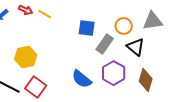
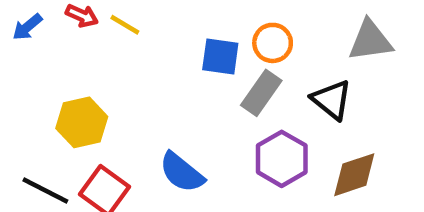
orange circle: (124, 26) -> (273, 43), moved
blue semicircle: (82, 79) -> (182, 172), moved
brown diamond: (146, 80) -> (354, 175), turned 55

